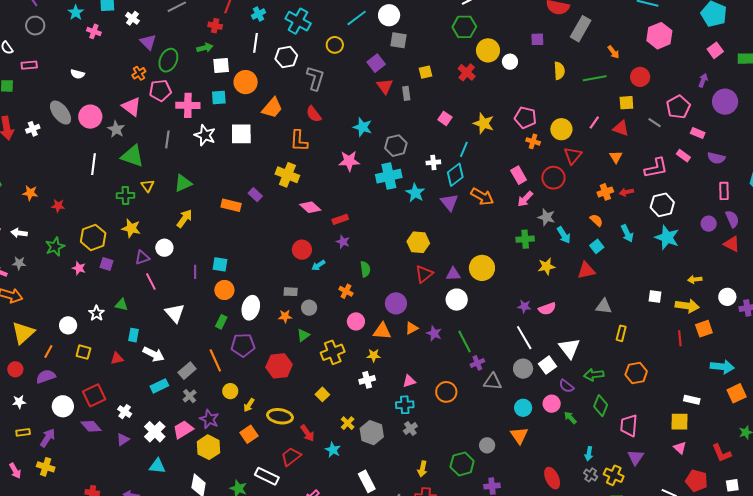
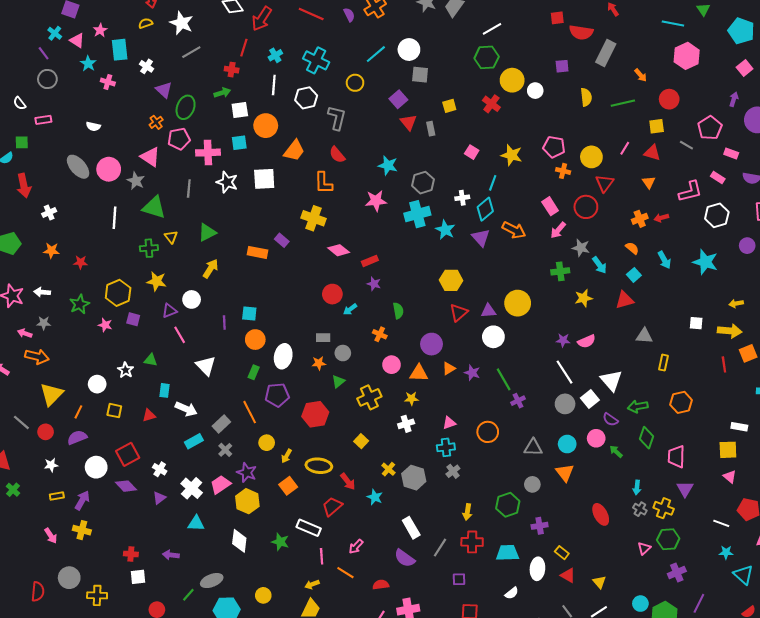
white cross: (33, 129) -> (49, 212), moved
white hexagon: (662, 205) -> (717, 215), moved
gray triangle: (493, 382) -> (533, 447), moved

